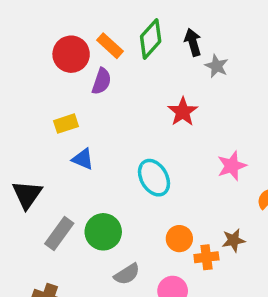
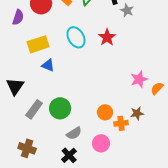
purple semicircle: (102, 81) -> (18, 17), moved
yellow rectangle: (66, 124) -> (38, 44), size x1.5
pink star: (232, 166) -> (139, 79), moved
cyan ellipse: (154, 178) -> (76, 37), moved

